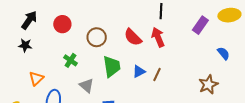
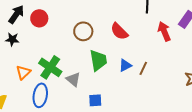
red circle: (62, 24) -> (39, 18), moved
red arrow: (158, 37) -> (164, 31), moved
green cross: (70, 60) -> (50, 67), moved, size x1.6

